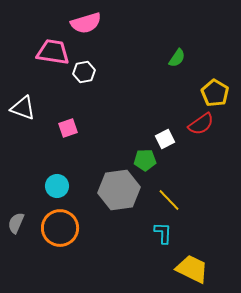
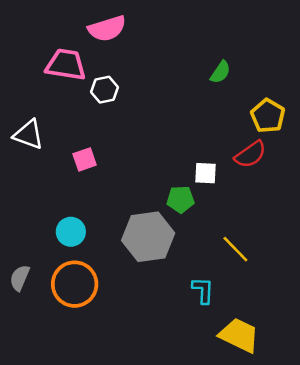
white square: (165, 139) -> (205, 173), turned 30
yellow line: (169, 200) -> (235, 249), moved

